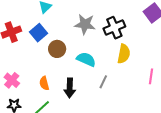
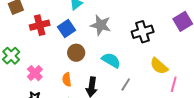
gray star: (85, 24) -> (101, 25), moved
brown circle: (57, 49) -> (76, 53), moved
yellow semicircle: (124, 54) -> (159, 66), moved, turned 114

